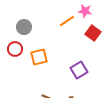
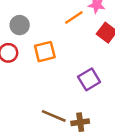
orange square: (39, 57) -> (45, 52), moved

